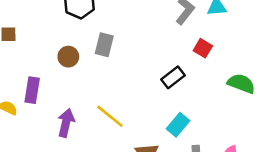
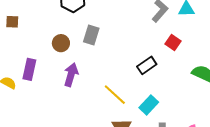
yellow line: (110, 116) -> (115, 95), moved
purple arrow: (66, 123) -> (71, 75), moved

